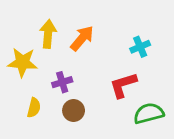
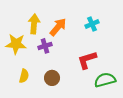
cyan cross: (140, 47) -> (92, 24), moved
purple cross: (62, 82) -> (45, 46), moved

